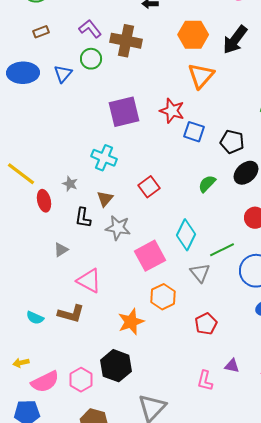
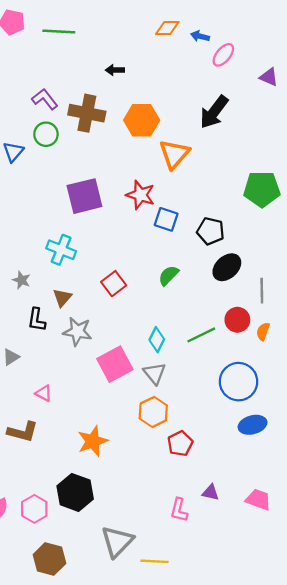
orange hexagon: (193, 35) -> (142, 120), moved
green semicircle: (207, 184) -> (168, 275), moved
cyan diamond: (186, 235) -> (157, 340), size x0.7
green line: (222, 250) -> (201, 335), moved
gray triangle: (200, 273) -> (154, 373), moved
pink triangle: (89, 281) -> (44, 393), size x0.6
orange hexagon: (163, 297) -> (153, 412), moved

